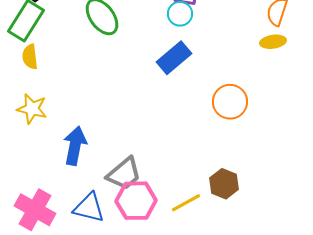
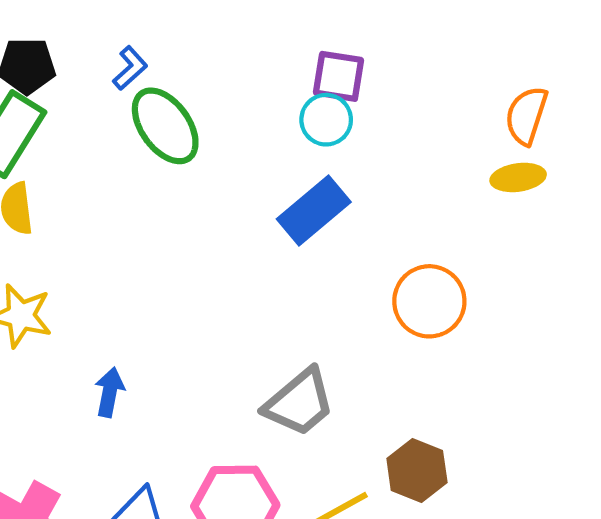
blue arrow: (75, 146) -> (109, 392), size x0.6
gray trapezoid: (124, 174) -> (299, 402), moved

